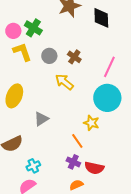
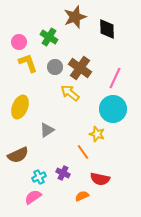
green cross: (33, 28) -> (49, 37), moved
brown cross: (74, 57) -> (80, 68), size x1.6
purple cross: (73, 162) -> (63, 173), moved

